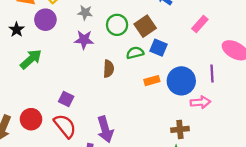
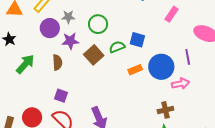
purple circle: (45, 20) -> (50, 28), moved
brown square: (145, 26) -> (94, 55), moved
brown semicircle: (109, 69) -> (57, 62), moved

